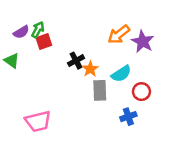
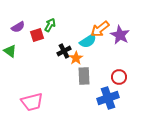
green arrow: (38, 30) -> (50, 25), moved
cyan semicircle: (121, 74) -> (88, 41), moved
blue cross: (128, 117) -> (108, 98), size x1.5

